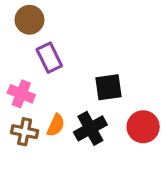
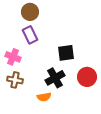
brown circle: (29, 20) -> (30, 12), moved
orange semicircle: (56, 125) -> (44, 97), moved, turned 56

